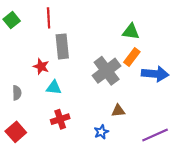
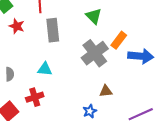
green triangle: (131, 32) -> (94, 16), moved, turned 36
red star: (41, 66) -> (17, 26), moved
red cross: (60, 119) -> (35, 97), moved

